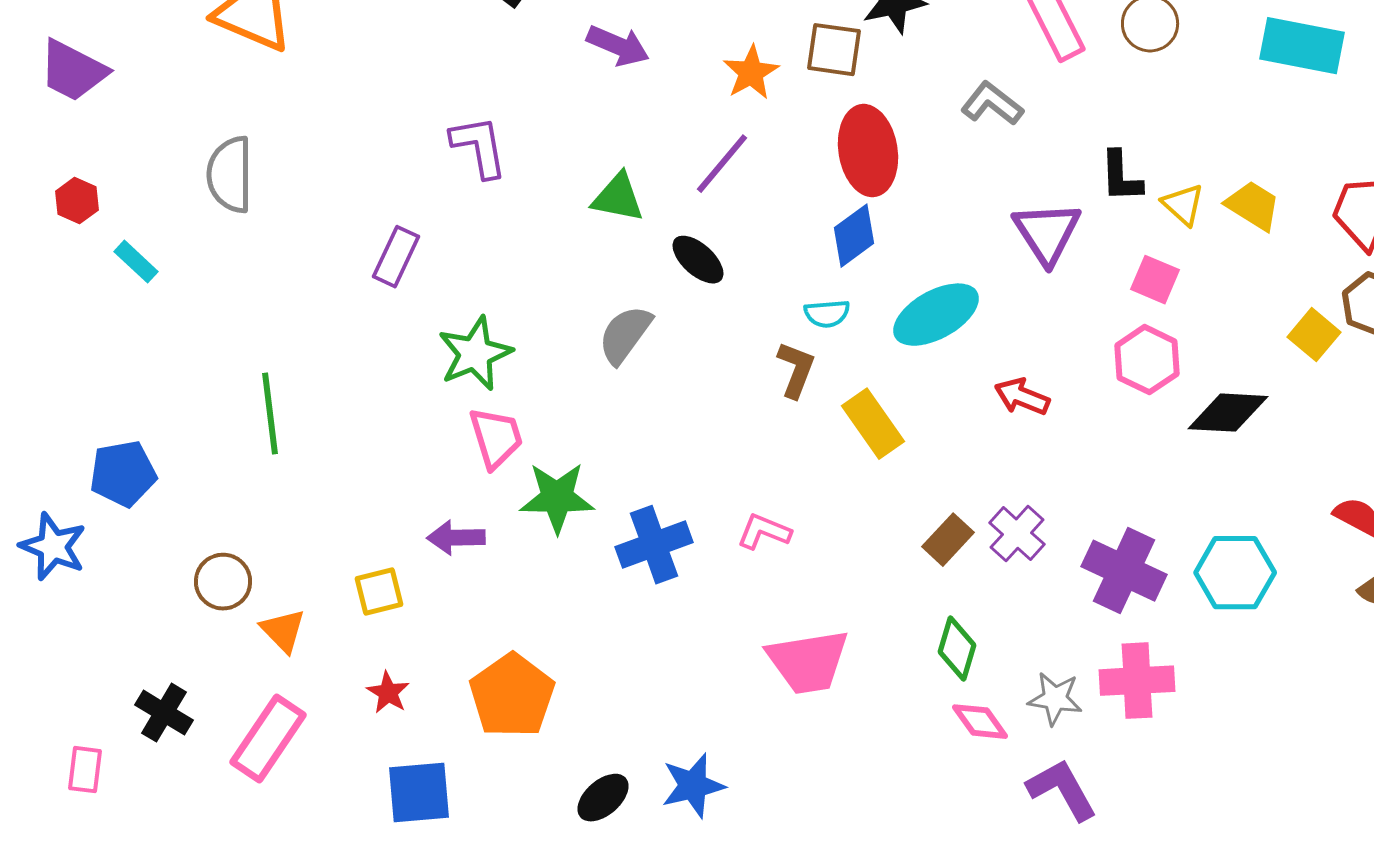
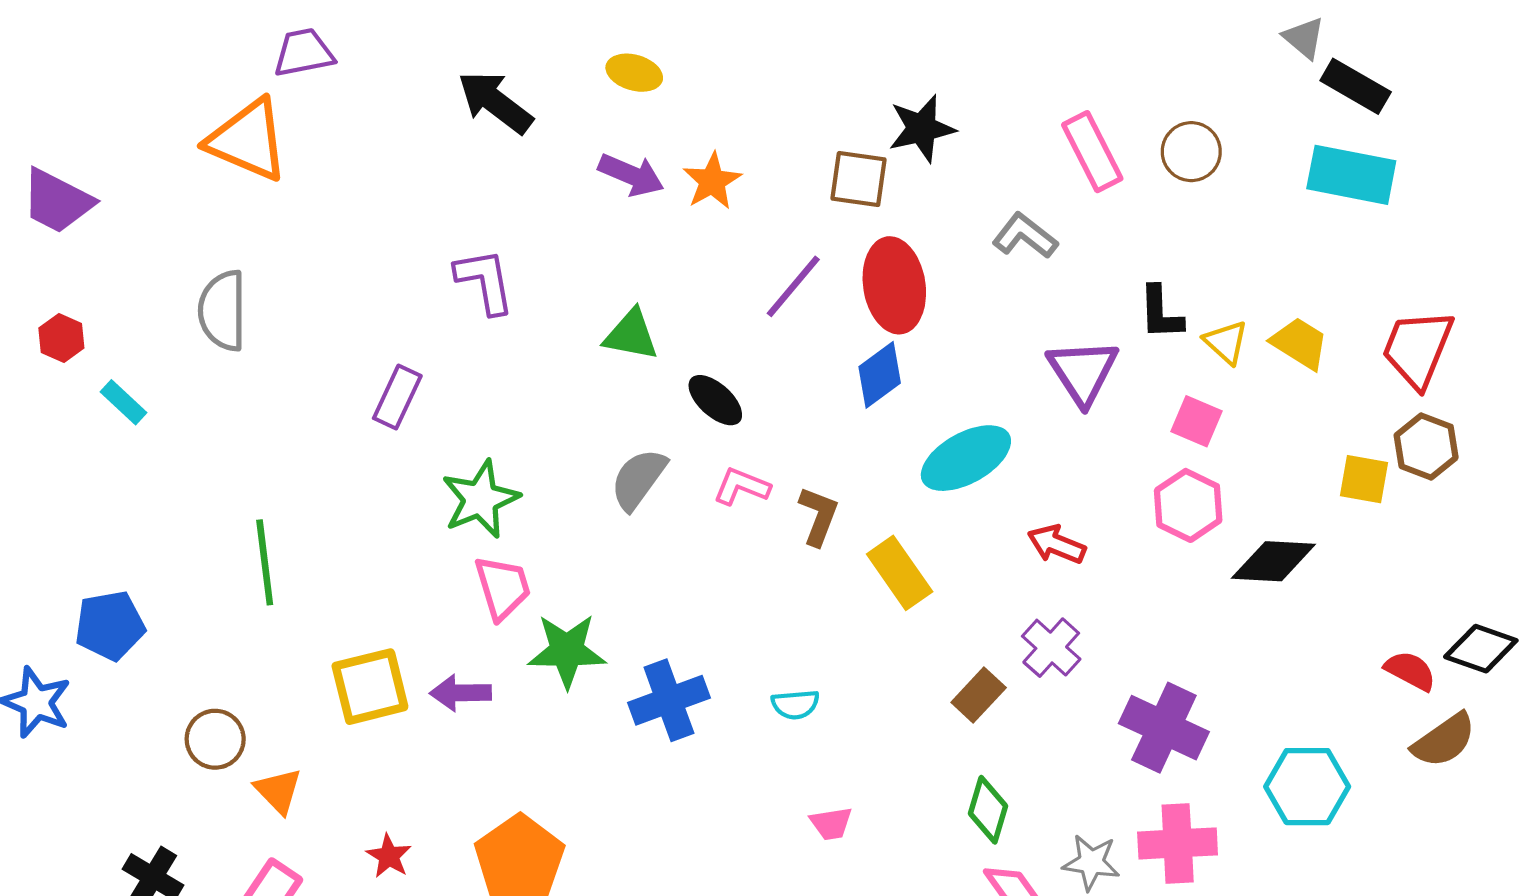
orange star: (751, 73) -> (712, 181), moved
purple line: (722, 164) -> (793, 286), moved
cyan semicircle: (827, 314) -> (795, 704), moved
yellow square: (1314, 335) -> (1364, 479), turned -30
pink L-shape: (764, 532) -> (742, 486), moved
purple cross: (1017, 534) -> (1051, 648), moved
cyan hexagon: (1235, 573) -> (1307, 787), moved
yellow square: (379, 592) -> (370, 687), moved, size x1.5
pink trapezoid: (808, 662) -> (831, 823), size x0.5

